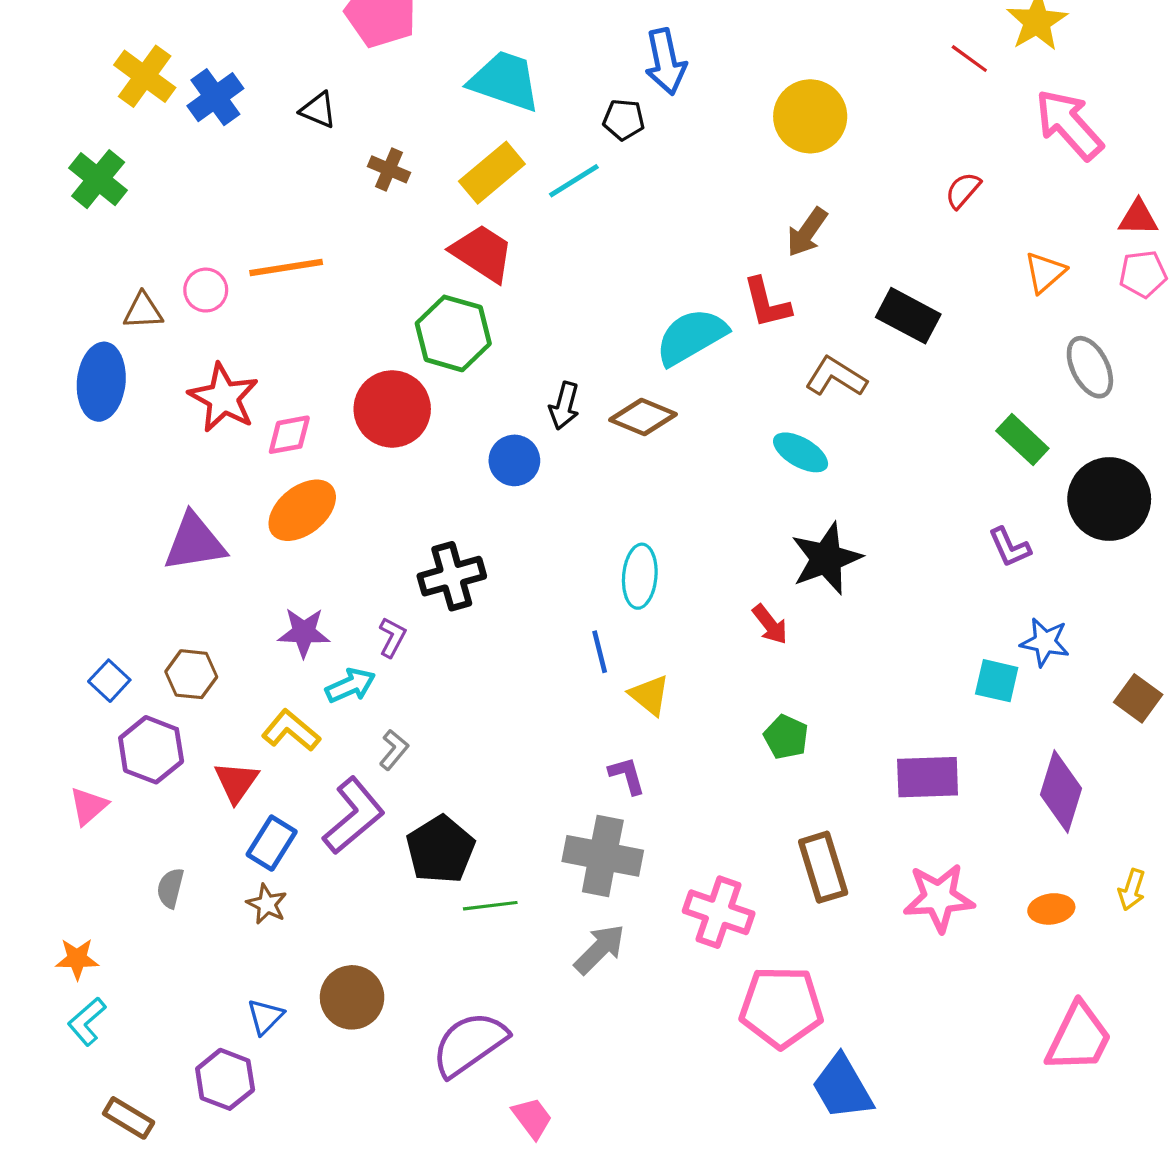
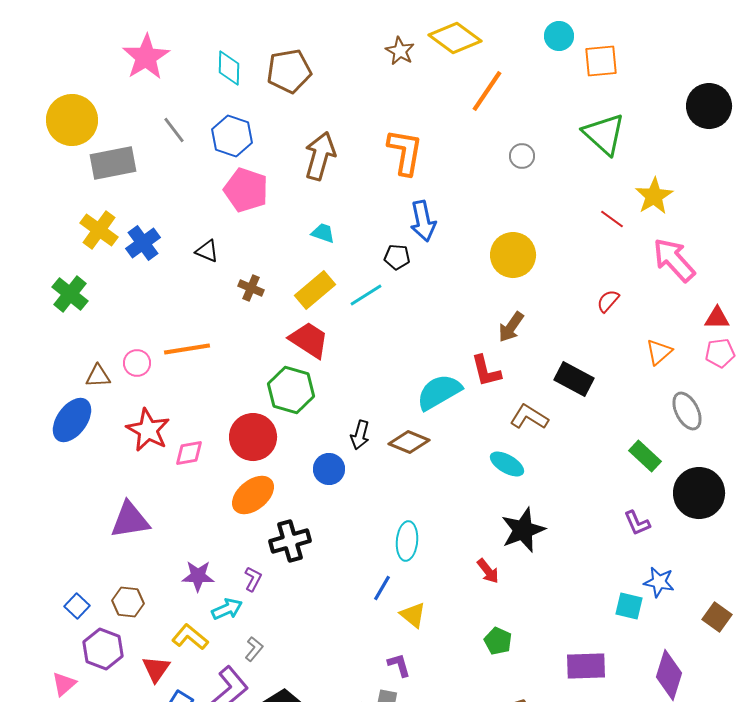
cyan trapezoid: (505, 81) -> (323, 233), size x0.5
blue ellipse: (101, 382) -> (72, 420), turned 30
orange ellipse: (302, 510) -> (253, 495), moved
blue line: (600, 652) -> (382, 588), turned 44

